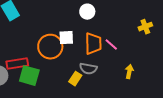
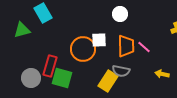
red rectangle: (17, 64) -> (50, 66), turned -65
yellow arrow: (129, 72) -> (162, 74), turned -88
yellow rectangle: (75, 79) -> (108, 81), size x1.5

